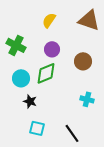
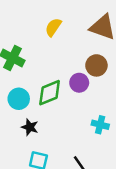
purple circle: (52, 49) -> (79, 83), moved
brown circle: (83, 61) -> (96, 65), moved

